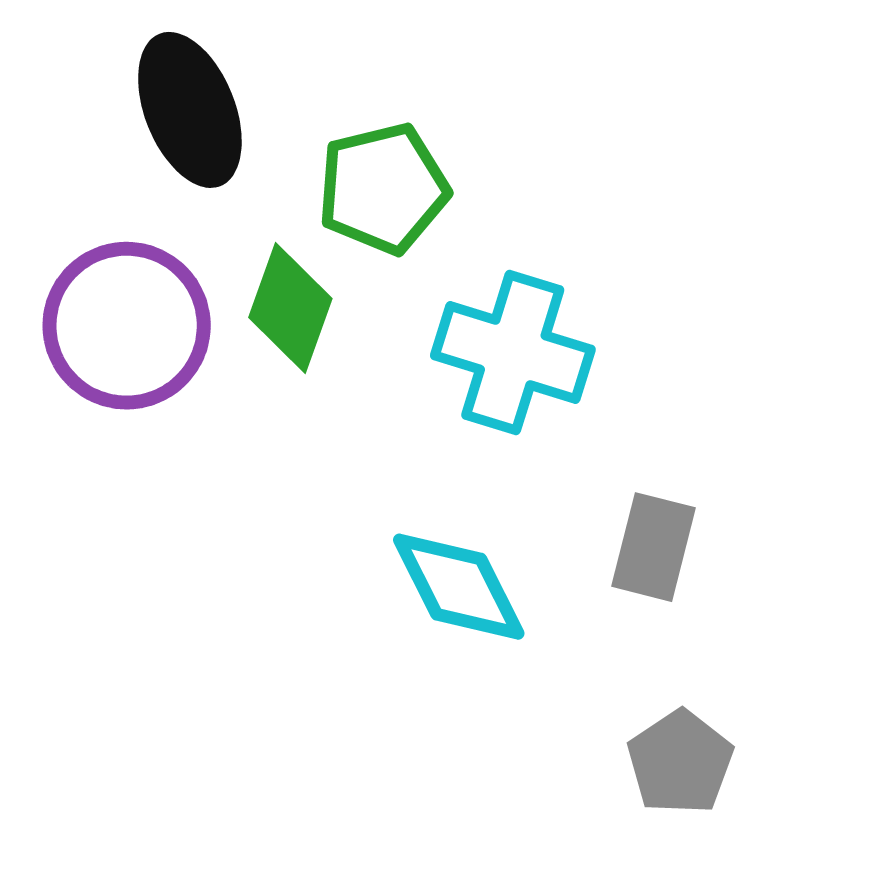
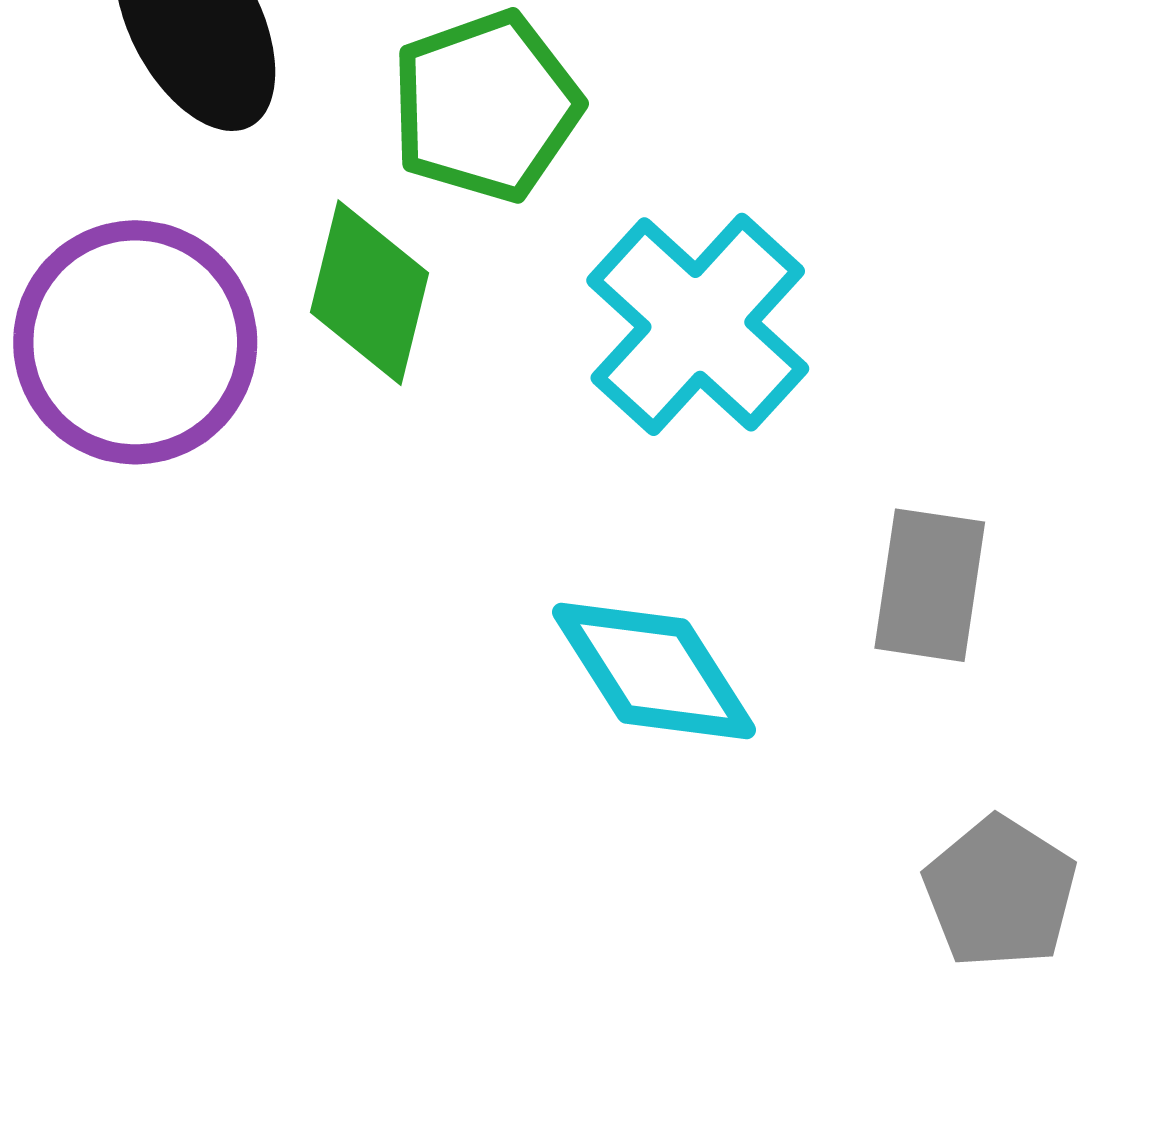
cyan cross: (513, 353) -> (698, 324), turned 31

